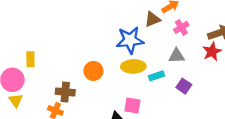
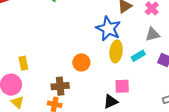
blue star: (130, 40) -> (108, 29), turned -30
yellow ellipse: (133, 66) -> (116, 51), turned -70

